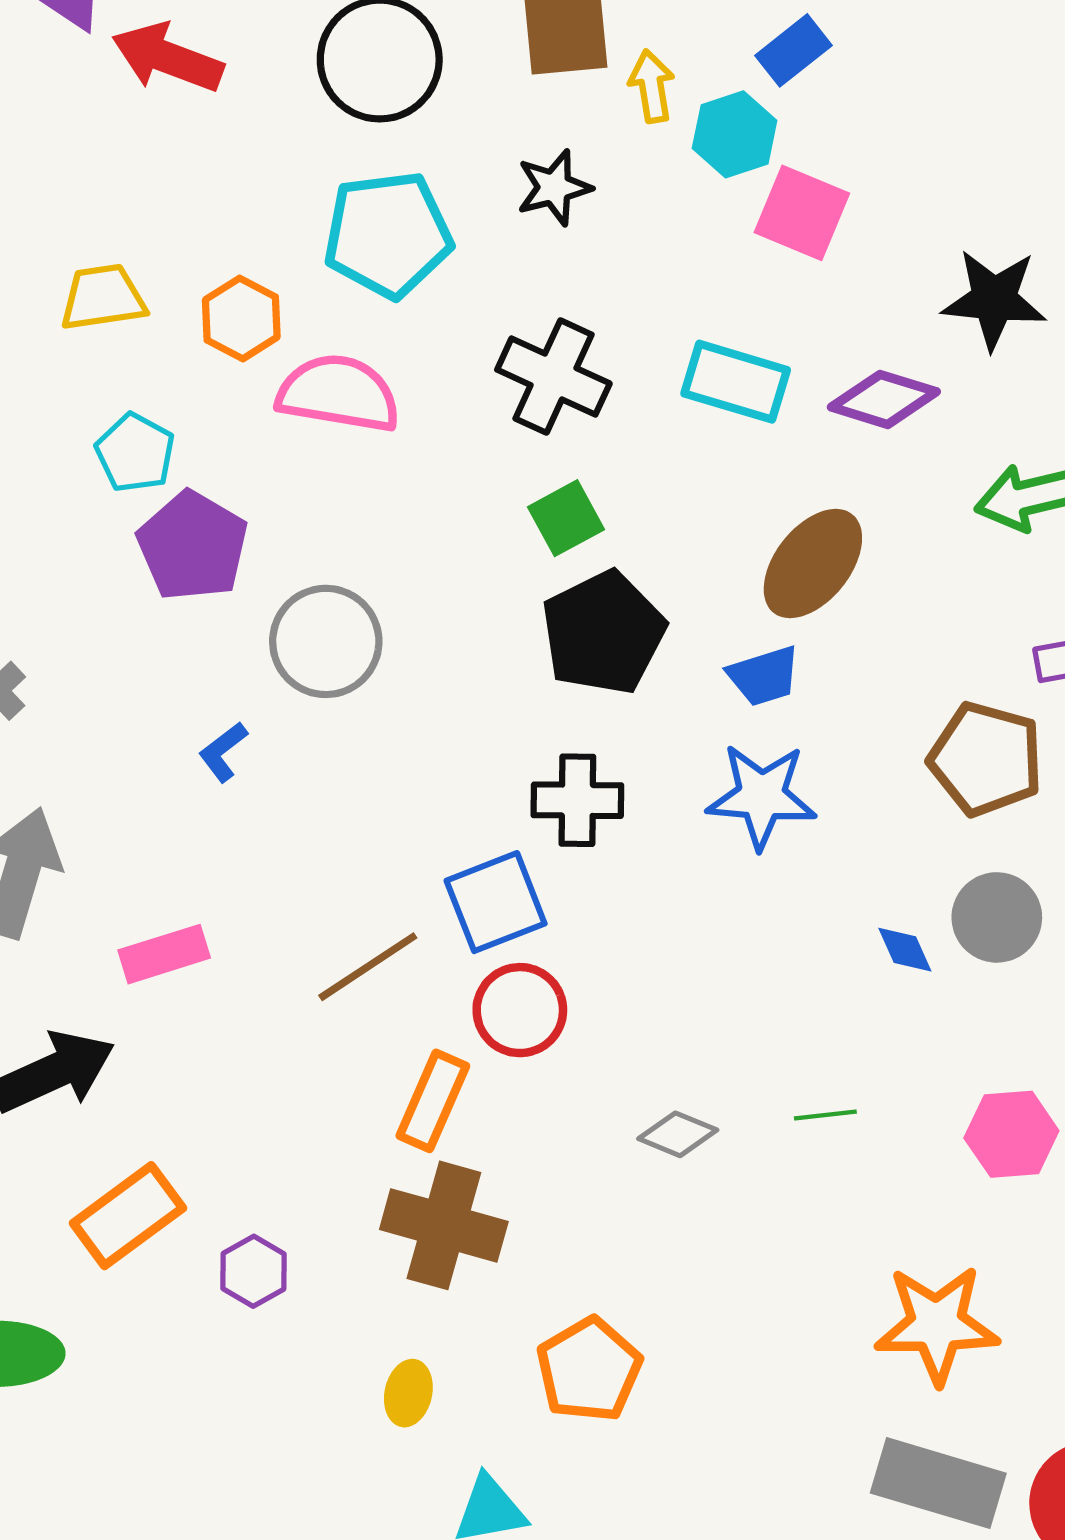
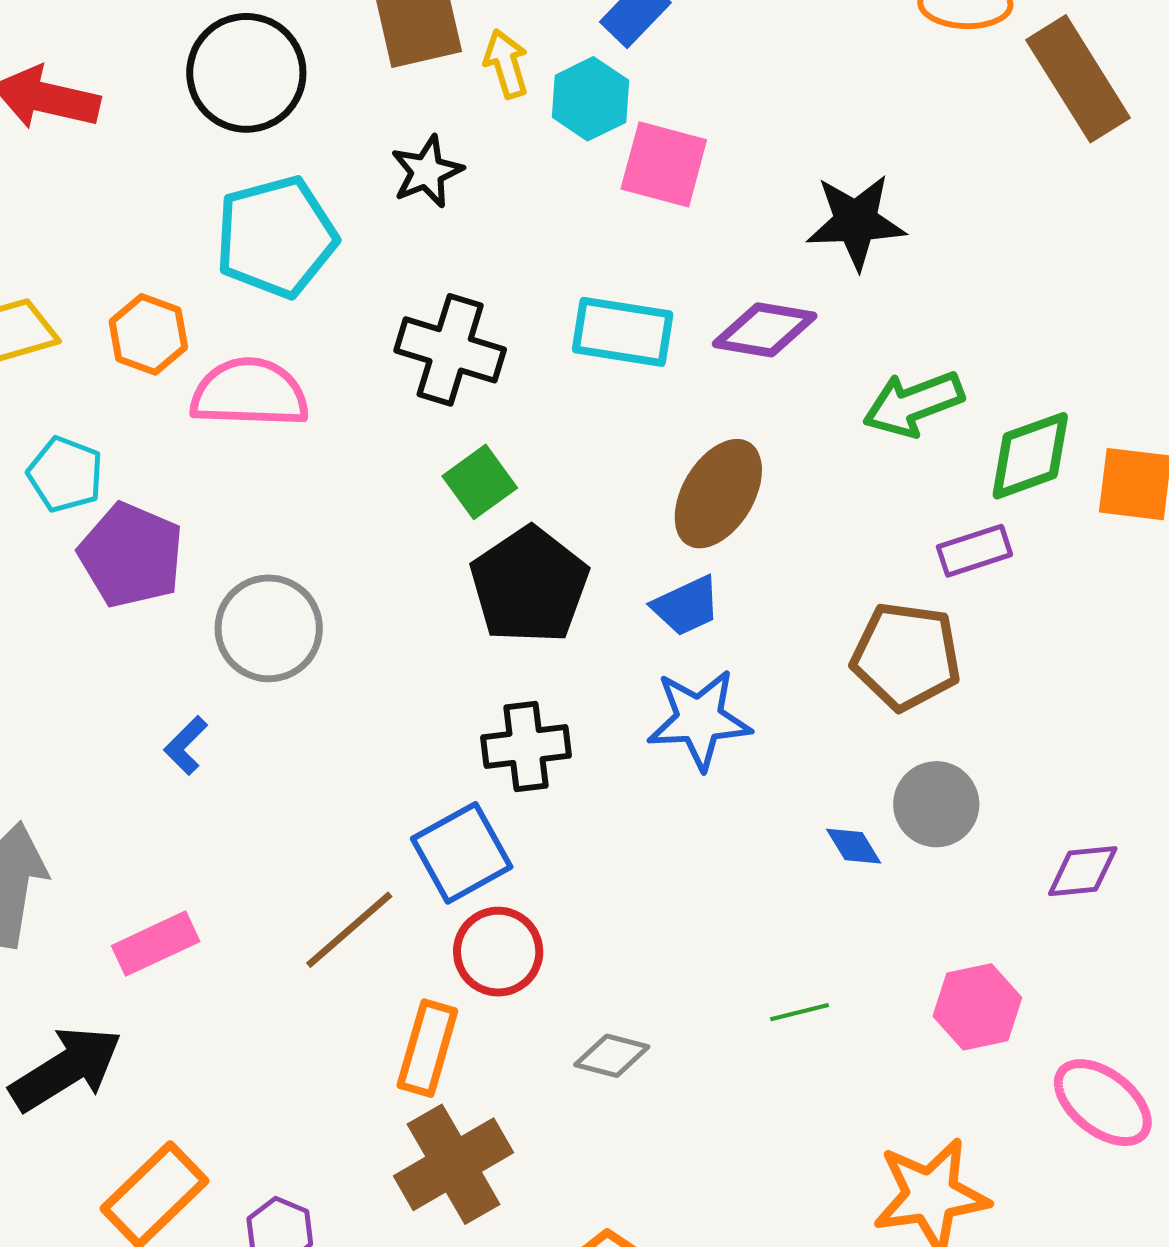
gray diamond: (678, 1134) -> (612, 1056), moved
brown cross: (444, 1225) -> (454, 1164), turned -38

